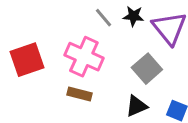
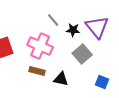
black star: (133, 16) -> (73, 30), moved
black triangle: (136, 106) -> (61, 79), moved, turned 35

